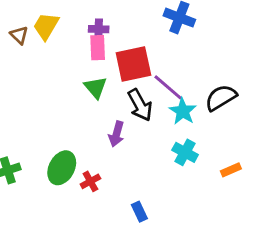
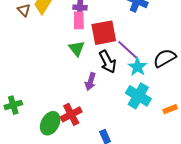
cyan cross: (185, 152) -> (138, 96), size x1.4
green ellipse: (62, 168) -> (50, 123), moved
red cross: (90, 181) -> (71, 114), size x1.5

